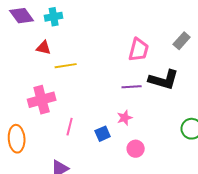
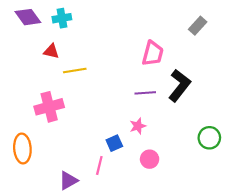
gray rectangle: (182, 41) -> (198, 26), moved
black L-shape: (164, 80) -> (179, 85), turned -68
pink line: (70, 127) -> (99, 166), moved

